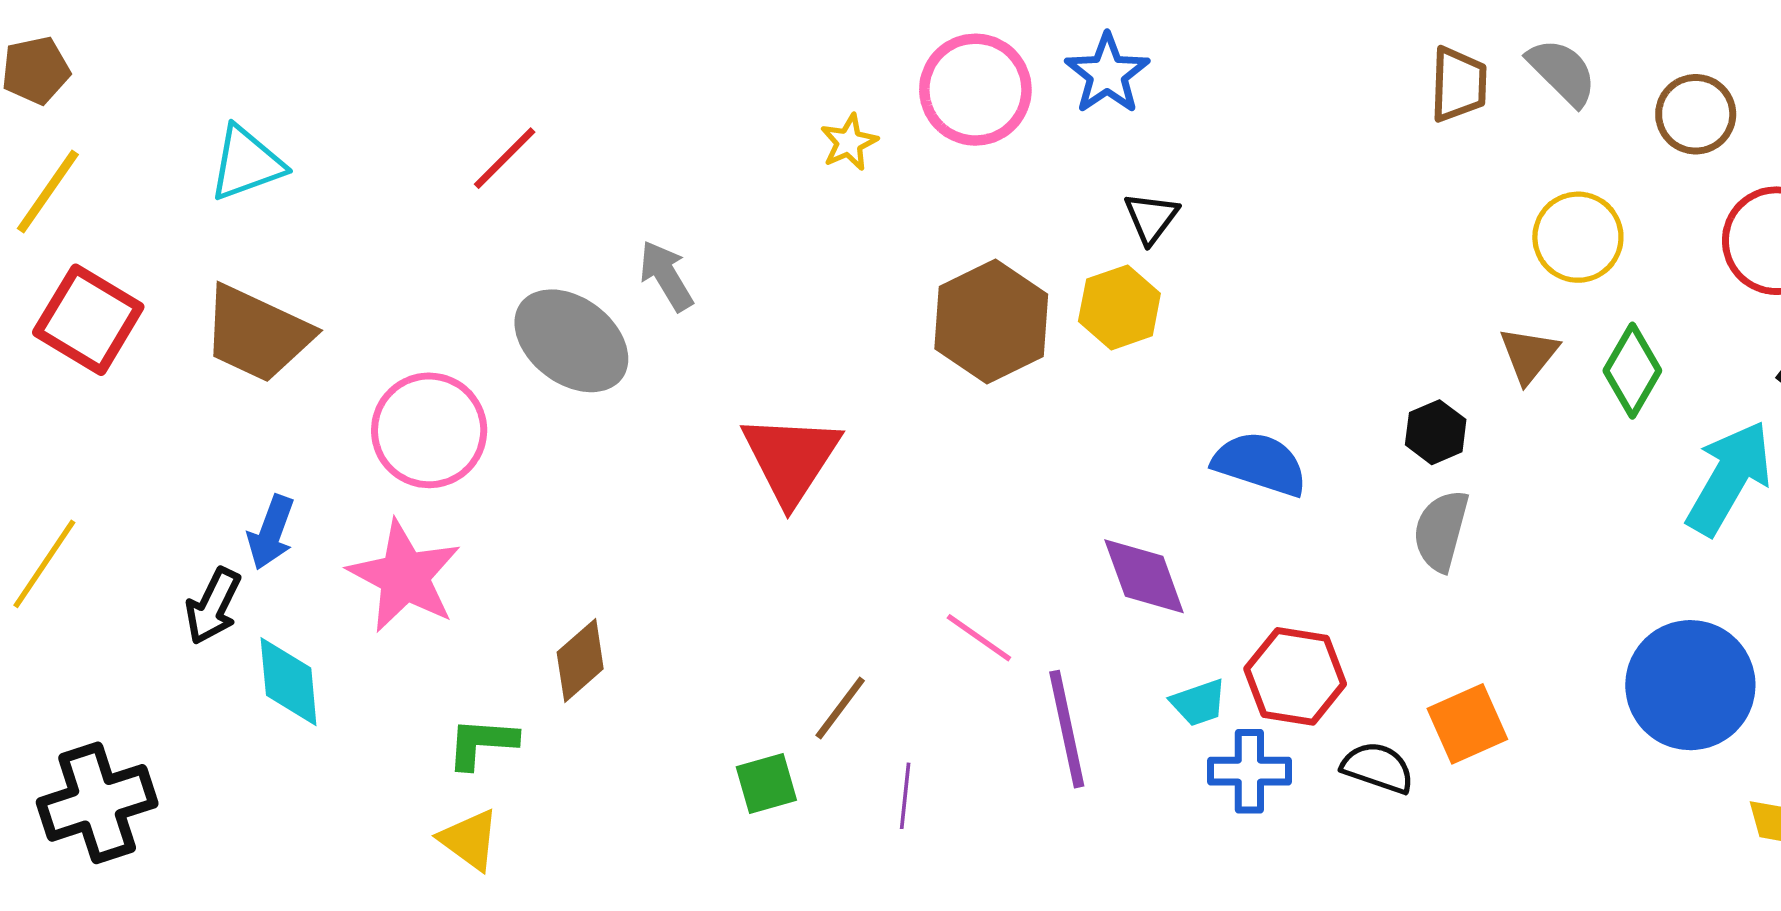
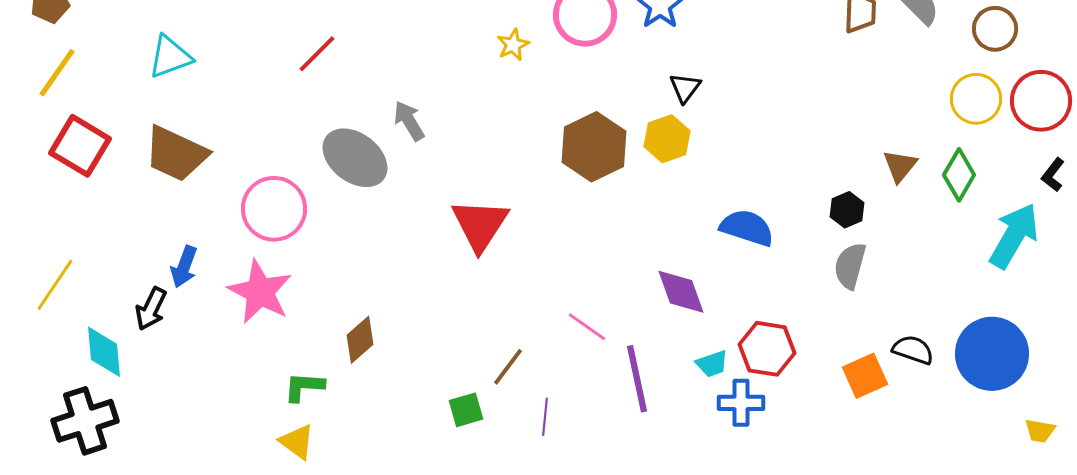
yellow circle: (1578, 237) -> (976, 99), moved
cyan diamond: (289, 682) -> (104, 352), moved
black semicircle: (1378, 768) -> (913, 350), moved

